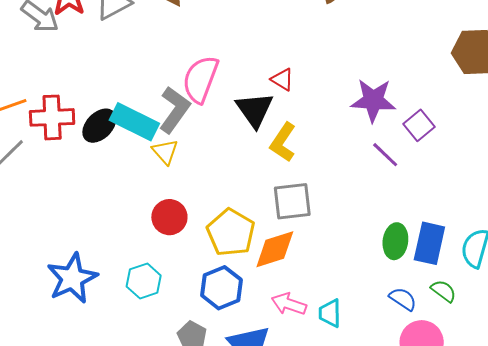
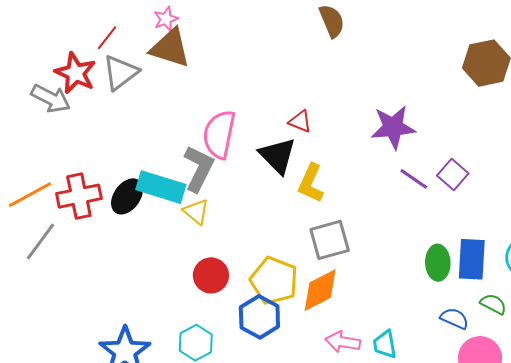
purple square: (419, 125) -> (453, 174), moved
blue hexagon: (222, 288) -> (259, 317), moved

